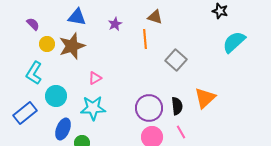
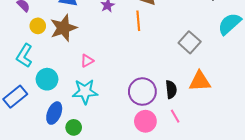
gray square: (176, 60) -> (190, 42), moved
orange triangle: (205, 98) -> (200, 81), turned 40

